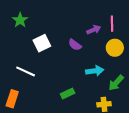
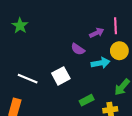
white square: (42, 43) -> (61, 76), moved
cyan arrow: (95, 71) -> (101, 63), moved
green rectangle: (68, 93) -> (87, 100), moved

